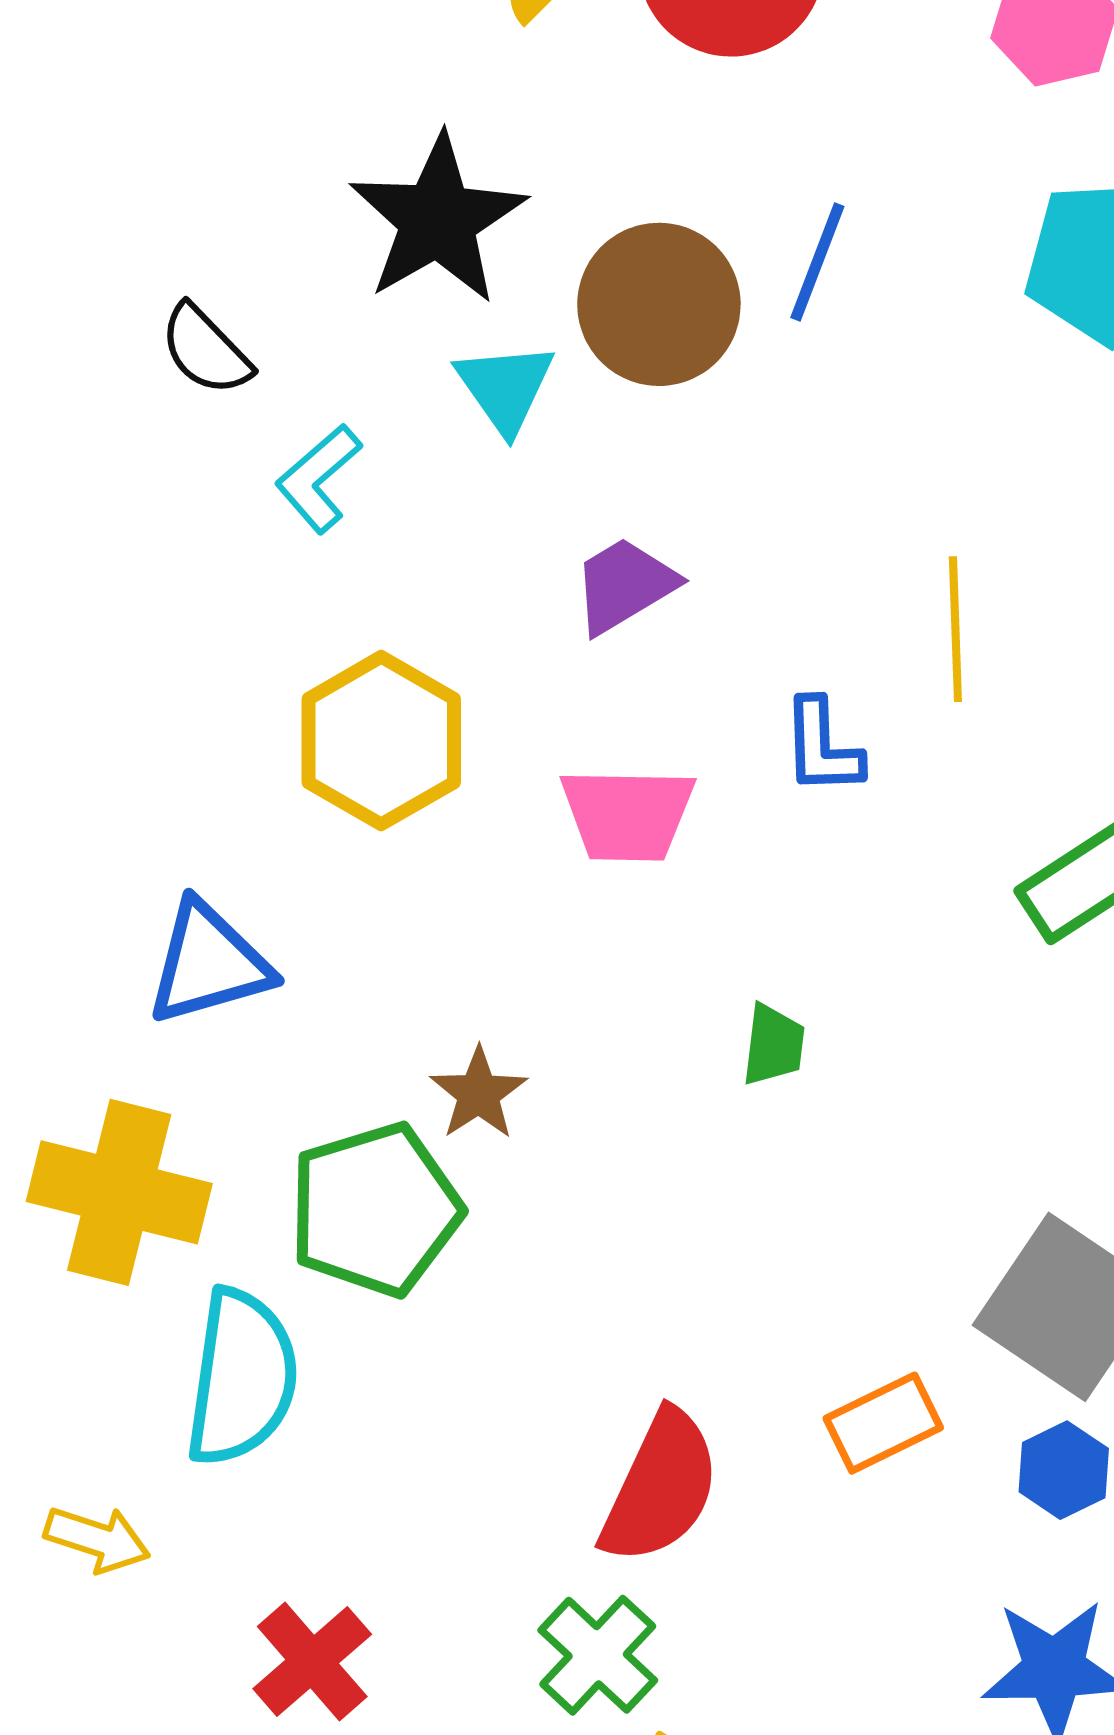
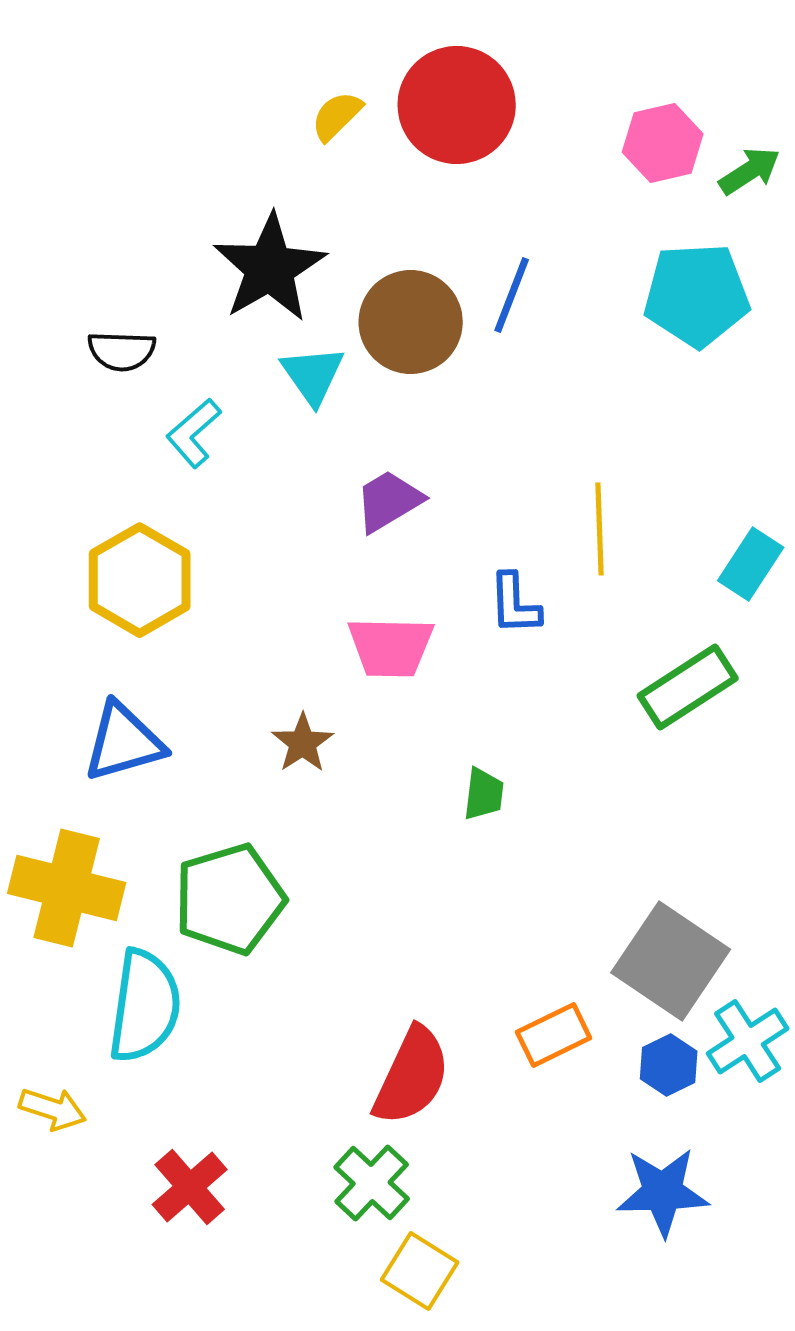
black semicircle: (206, 350) -> (122, 351), turned -44
yellow hexagon: (381, 741) -> (140, 580), moved
brown star: (479, 1094) -> (303, 743), moved

